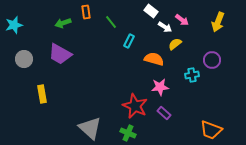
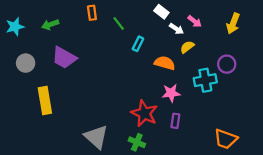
green arrow: (63, 23) -> (50, 25), moved
cyan cross: (192, 75) -> (205, 80), size x1.5
yellow rectangle: (42, 94) -> (45, 101), size x1.4
purple rectangle: (164, 113) -> (175, 121), turned 56

